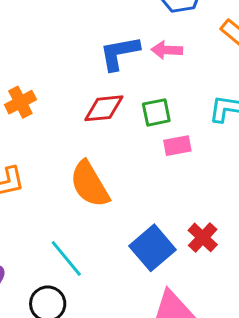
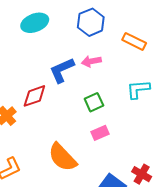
red diamond: (104, 108) -> (34, 96), moved
pink rectangle: (177, 146) -> (100, 133), moved

